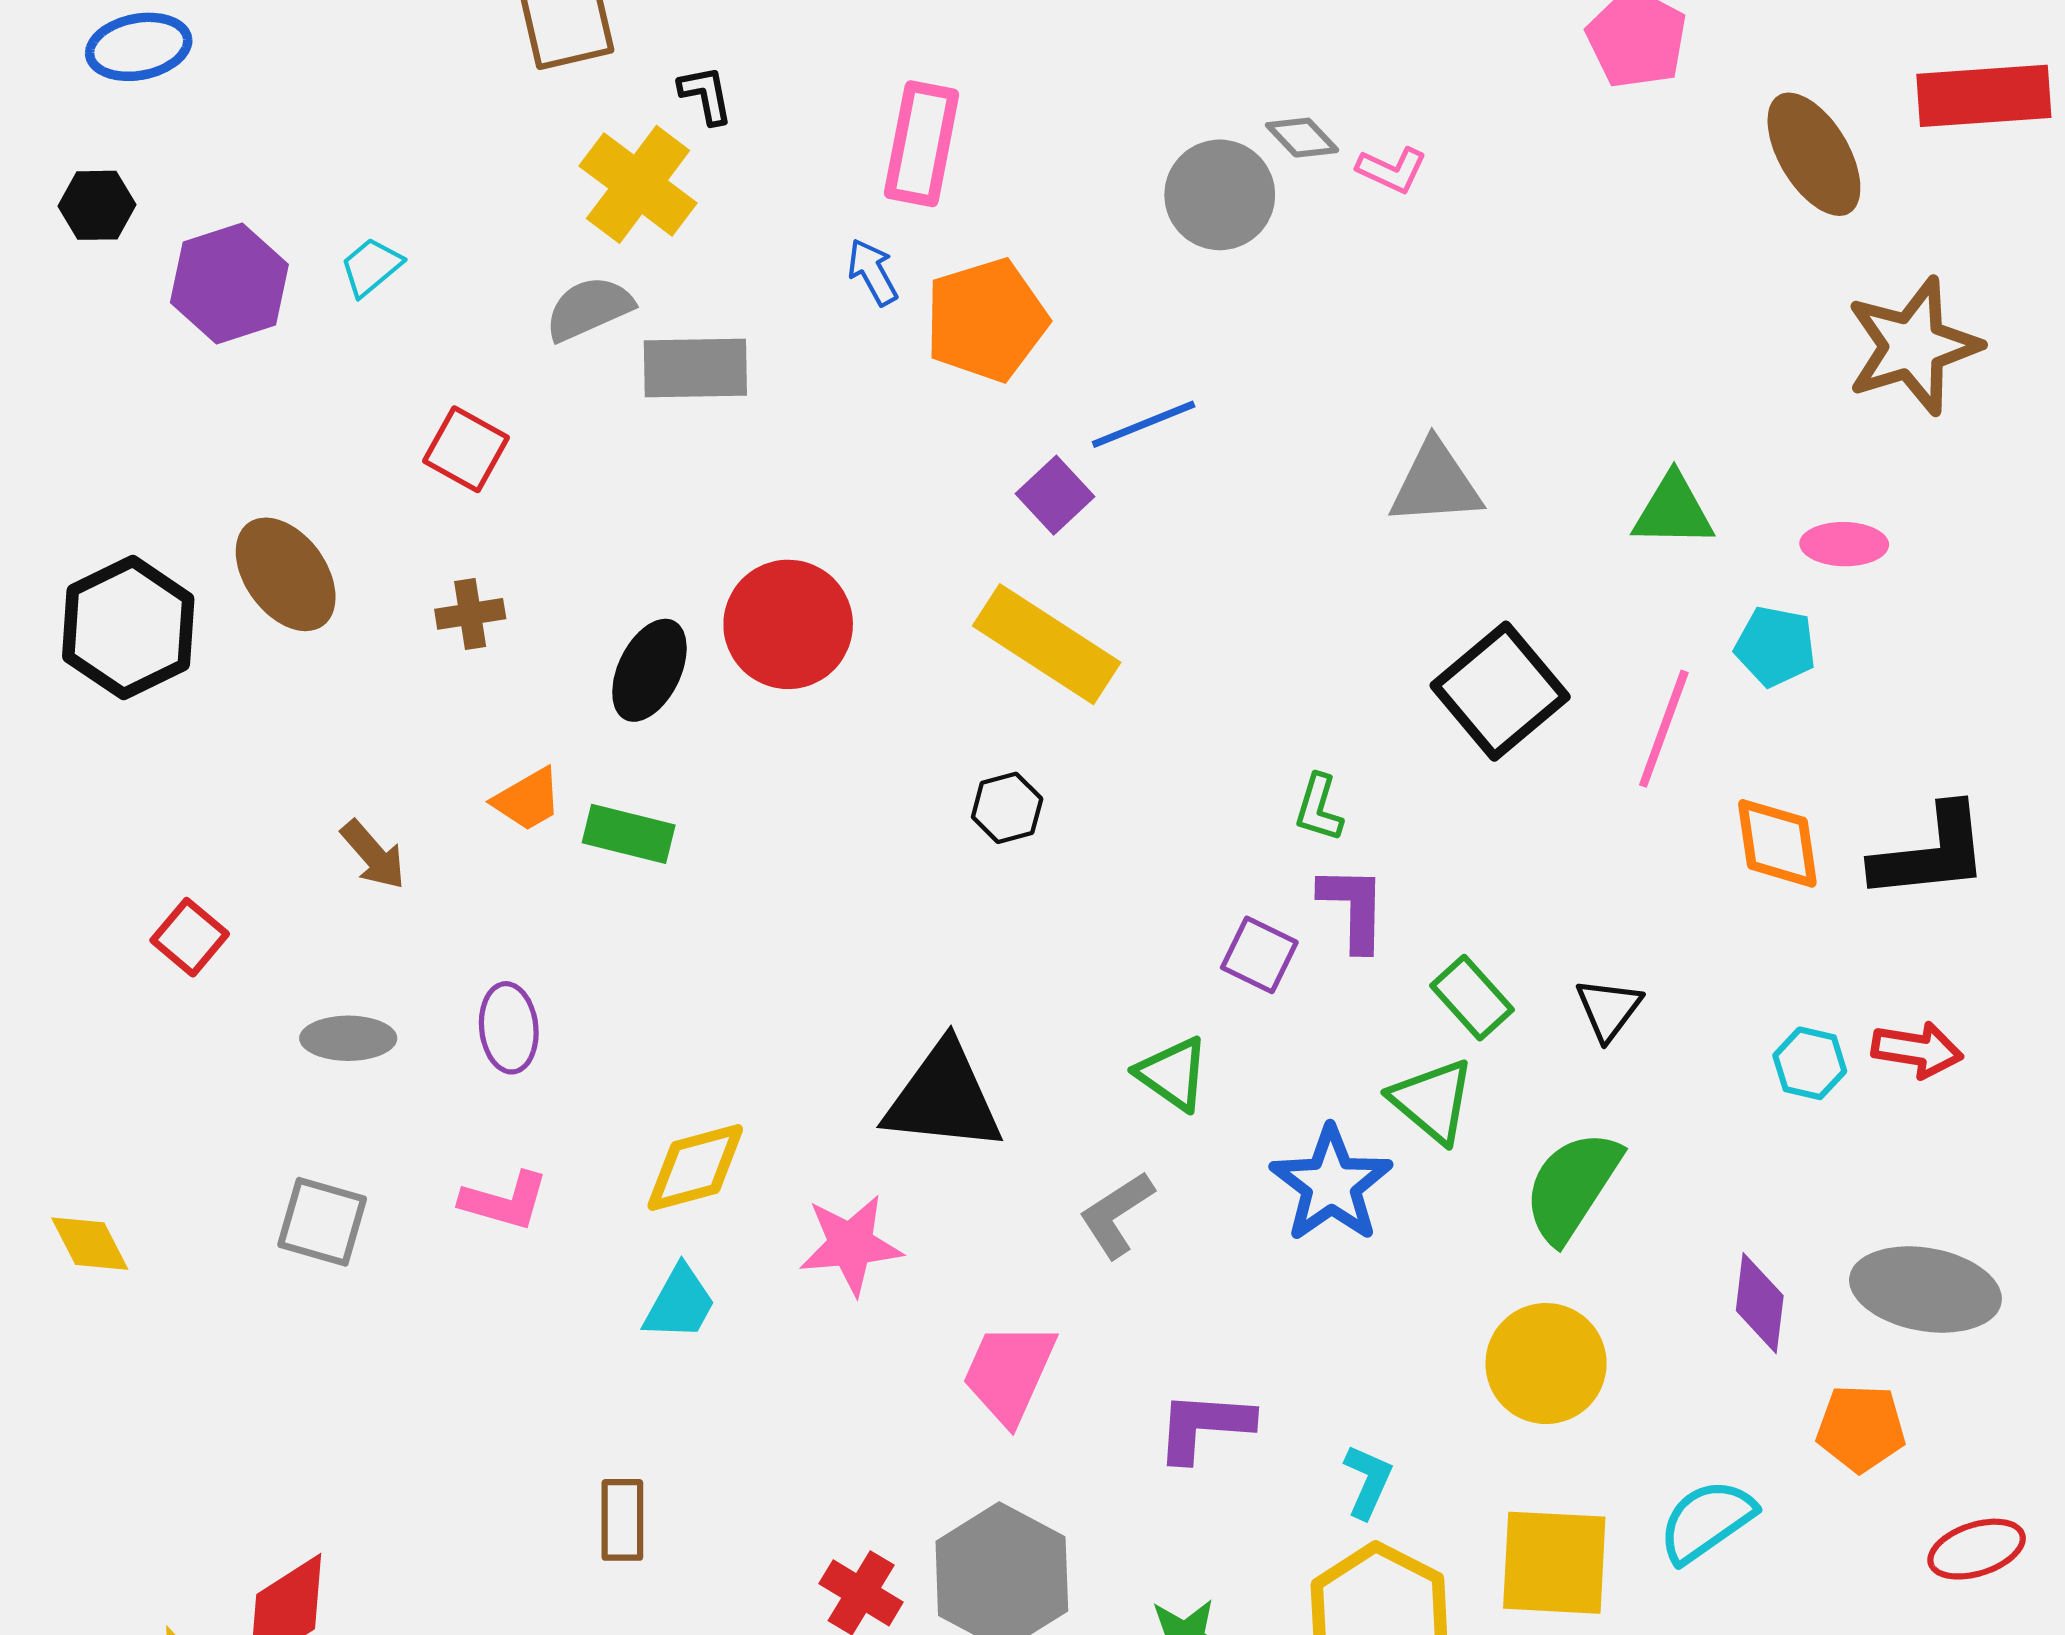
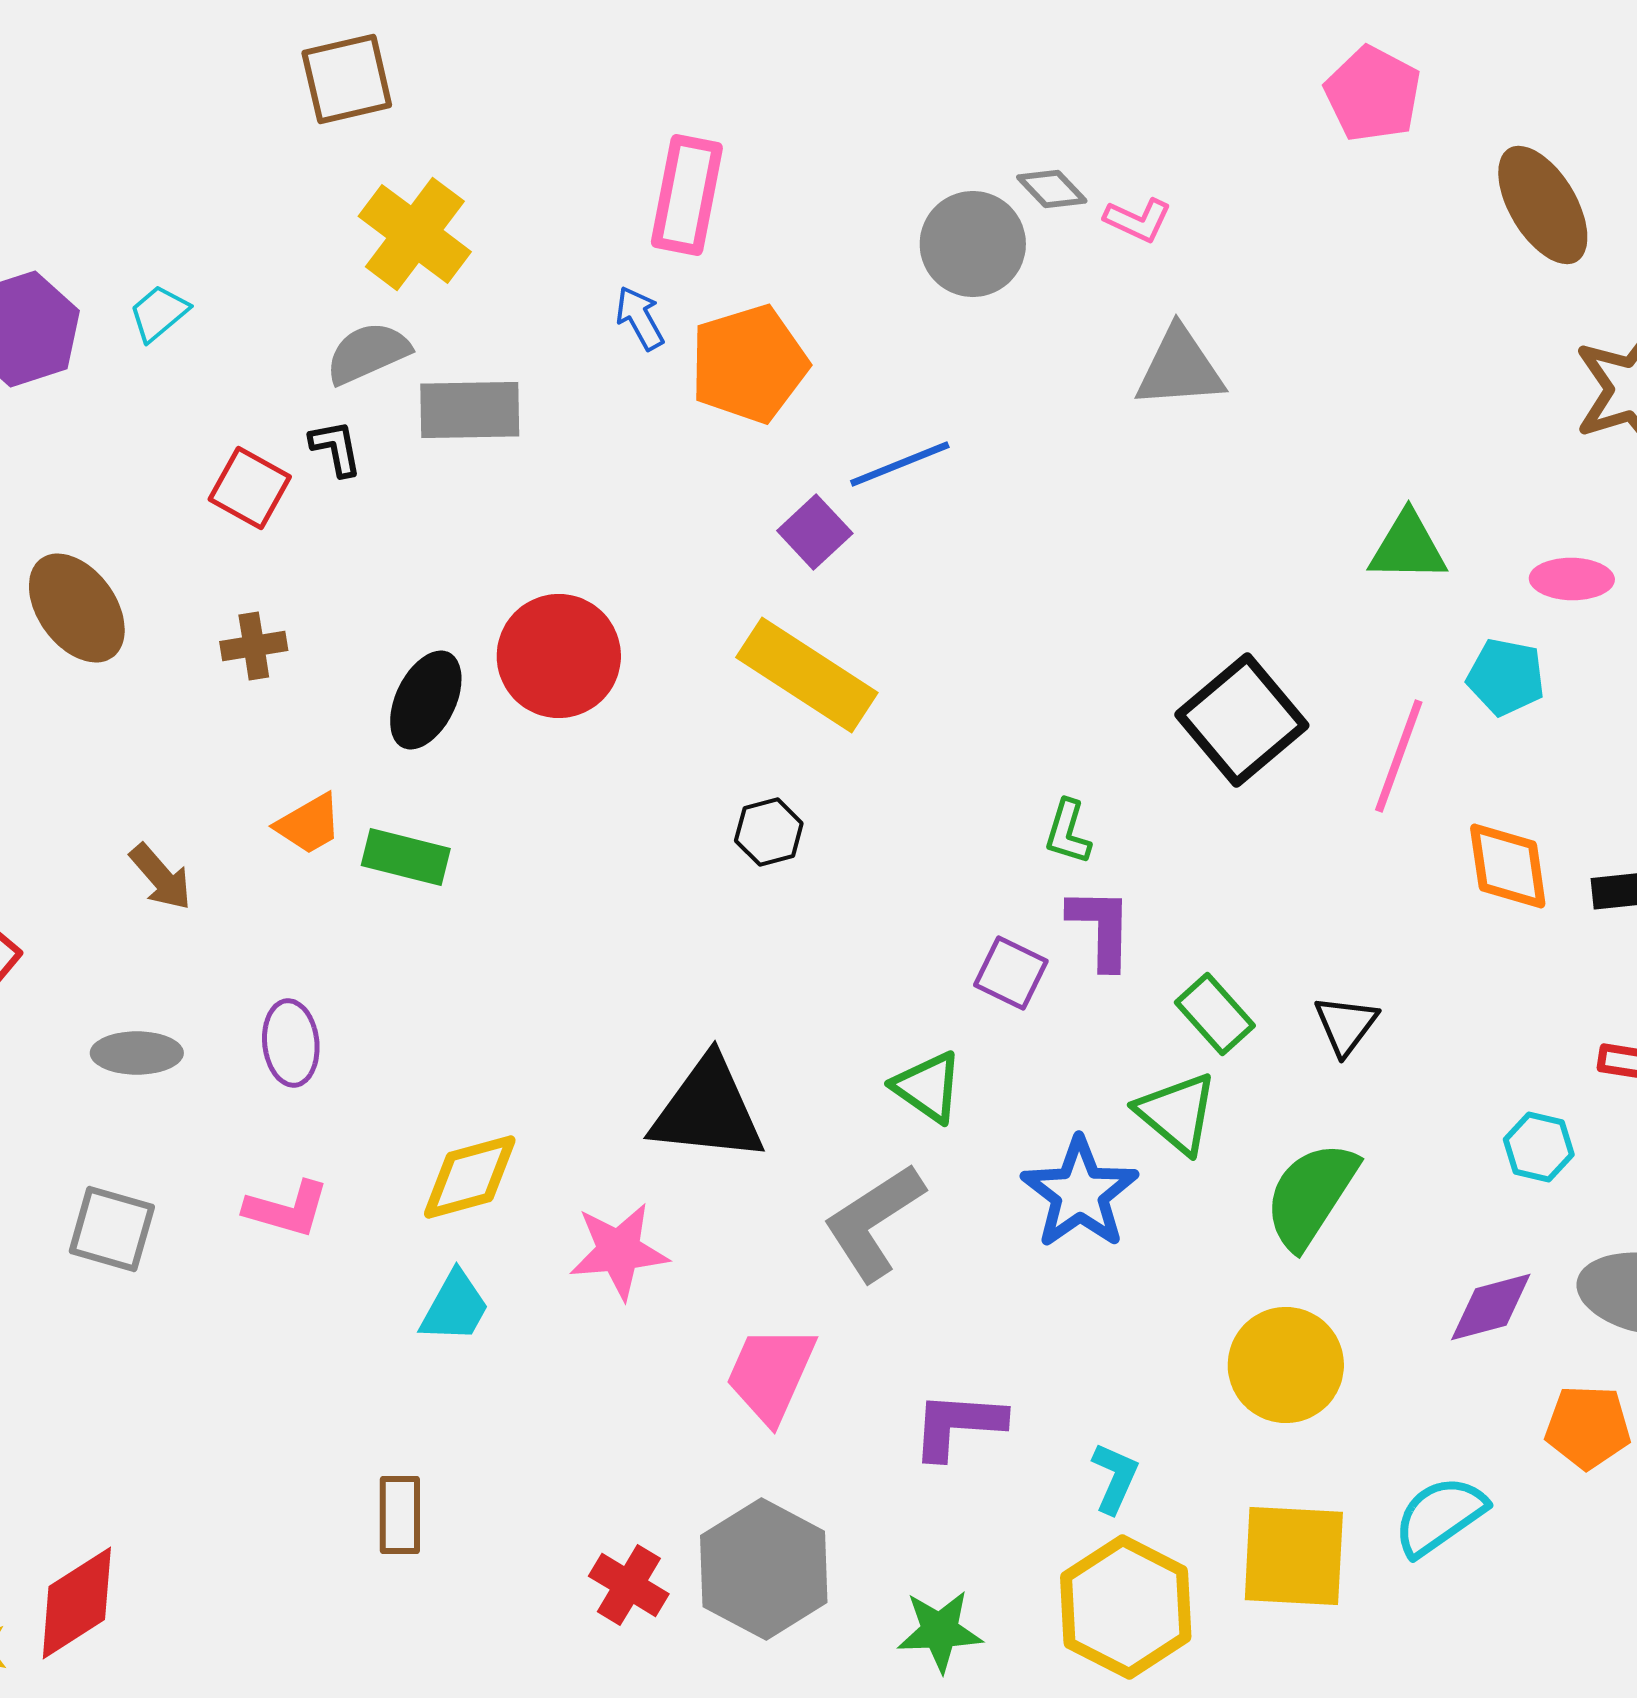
black L-shape: (706, 95) -> (336, 448), moved
gray triangle: (1436, 484) -> (1180, 368), moved
cyan hexagon: (1810, 1063) -> (1539, 1147), moved
gray L-shape: (1117, 1214) -> (874, 1222), size x1.4
purple diamond: (1760, 1303) -> (1491, 1307), turned 68

